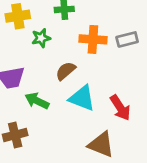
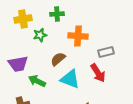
gray rectangle: (127, 39) -> (106, 52), moved
red arrow: (120, 108) -> (98, 73), moved

